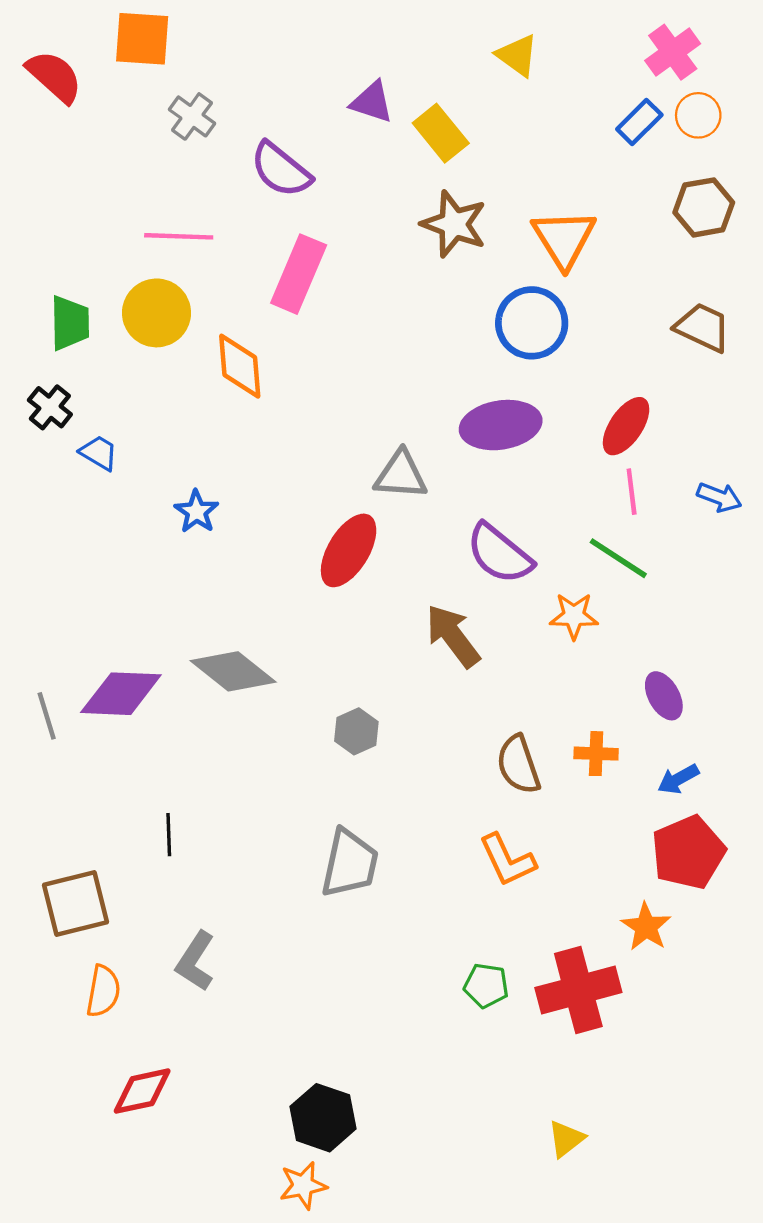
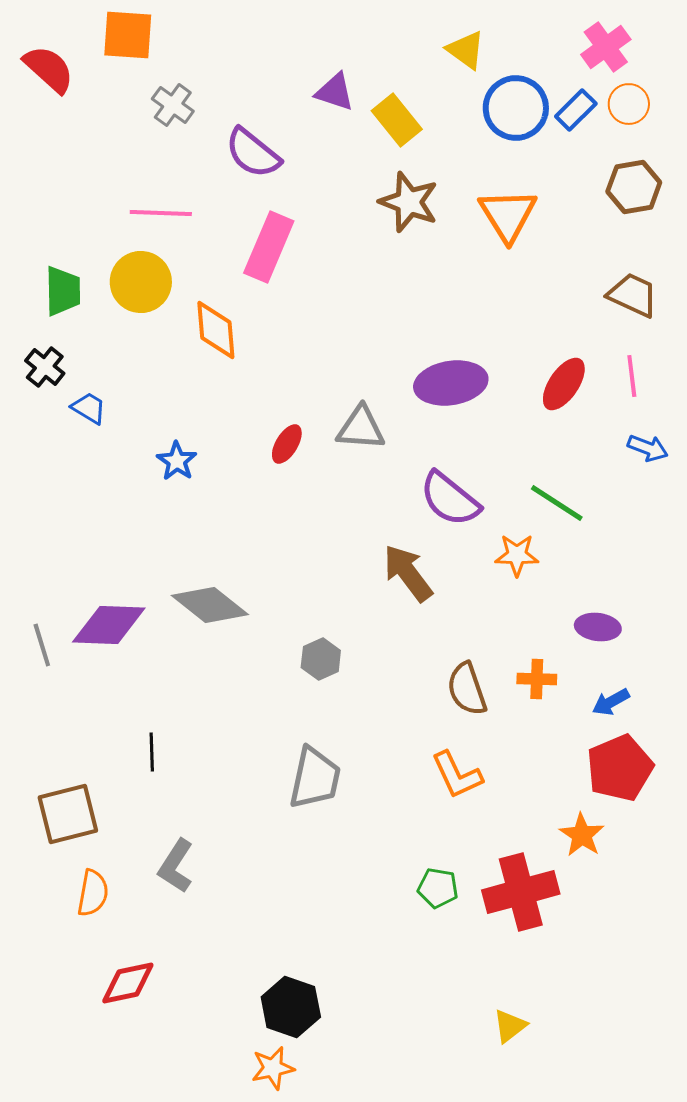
blue circle: (532, 323) -> (516, 108), moved
pink line: (632, 492) -> (632, 376), moved
red ellipse: (349, 550) -> (287, 444), moved, size x0.6
purple ellipse: (664, 696) -> (598, 627), turned -54

